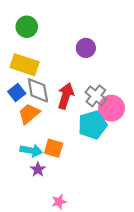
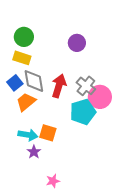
green circle: (27, 27) -> (24, 37), moved
yellow rectangle: (25, 65) -> (22, 58), size x0.7

